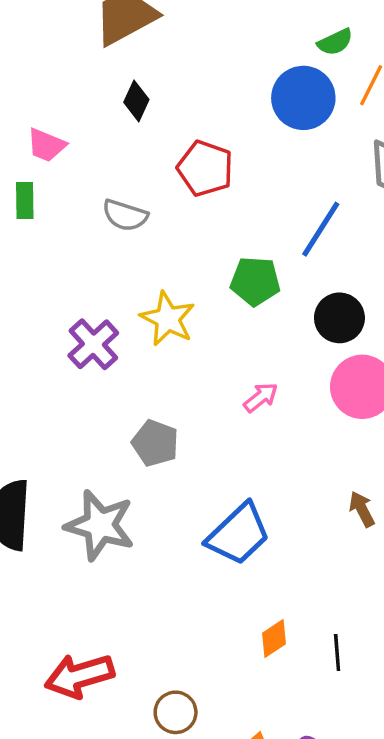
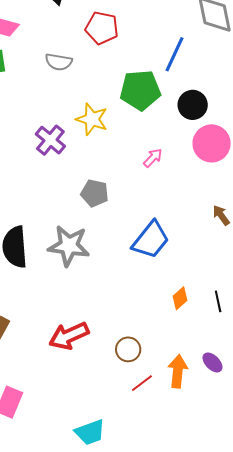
green pentagon: (255, 281) -> (140, 90), size x1.4

